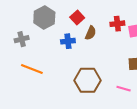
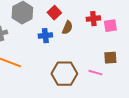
pink line: (124, 89) -> (95, 73), moved

